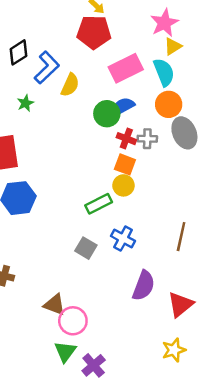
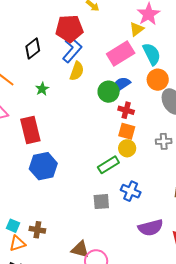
red pentagon: (94, 32) -> (69, 29), moved
yellow triangle: (173, 46) -> (137, 29), moved
blue L-shape: (47, 68) -> (72, 49), moved
gray cross: (147, 139) -> (164, 141), moved
gray square: (86, 248) -> (101, 202), turned -30
purple semicircle: (144, 286) -> (151, 228), turned 60

